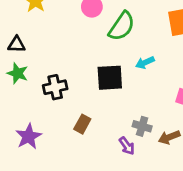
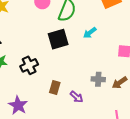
black square: (110, 78) -> (58, 39), moved
purple arrow: (127, 146) -> (77, 97), moved

